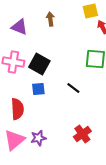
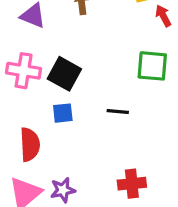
black line: (73, 88) -> (118, 111), turned -32
red cross: (82, 134) -> (132, 184), turned 30

